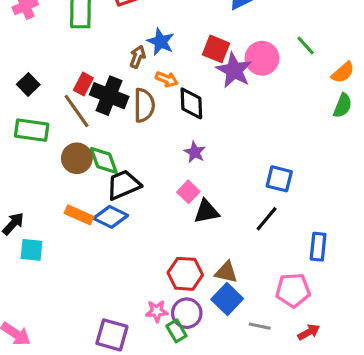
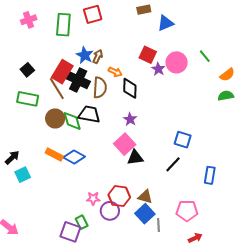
blue star: (161, 42) -> (85, 55), moved
purple star: (234, 70) -> (158, 69), size x0.6
red rectangle: (83, 84) -> (62, 72), size x1.6
green semicircle: (343, 106) -> (226, 96), turned -126
black trapezoid: (124, 185) -> (89, 114), moved, turned 30
pink square: (188, 192) -> (125, 144), size x1.5
blue rectangle: (318, 247) -> (210, 175), moved
cyan square: (32, 250) -> (23, 175), turned -35
pink star: (157, 311) -> (93, 198), moved
purple circle: (187, 313) -> (110, 211), moved
gray line: (260, 326) -> (159, 225), moved, turned 72
green rectangle: (176, 331) -> (82, 222), moved

